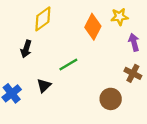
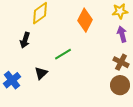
yellow star: (120, 17) -> (120, 11), moved
brown circle: (111, 99) -> (120, 85), moved

